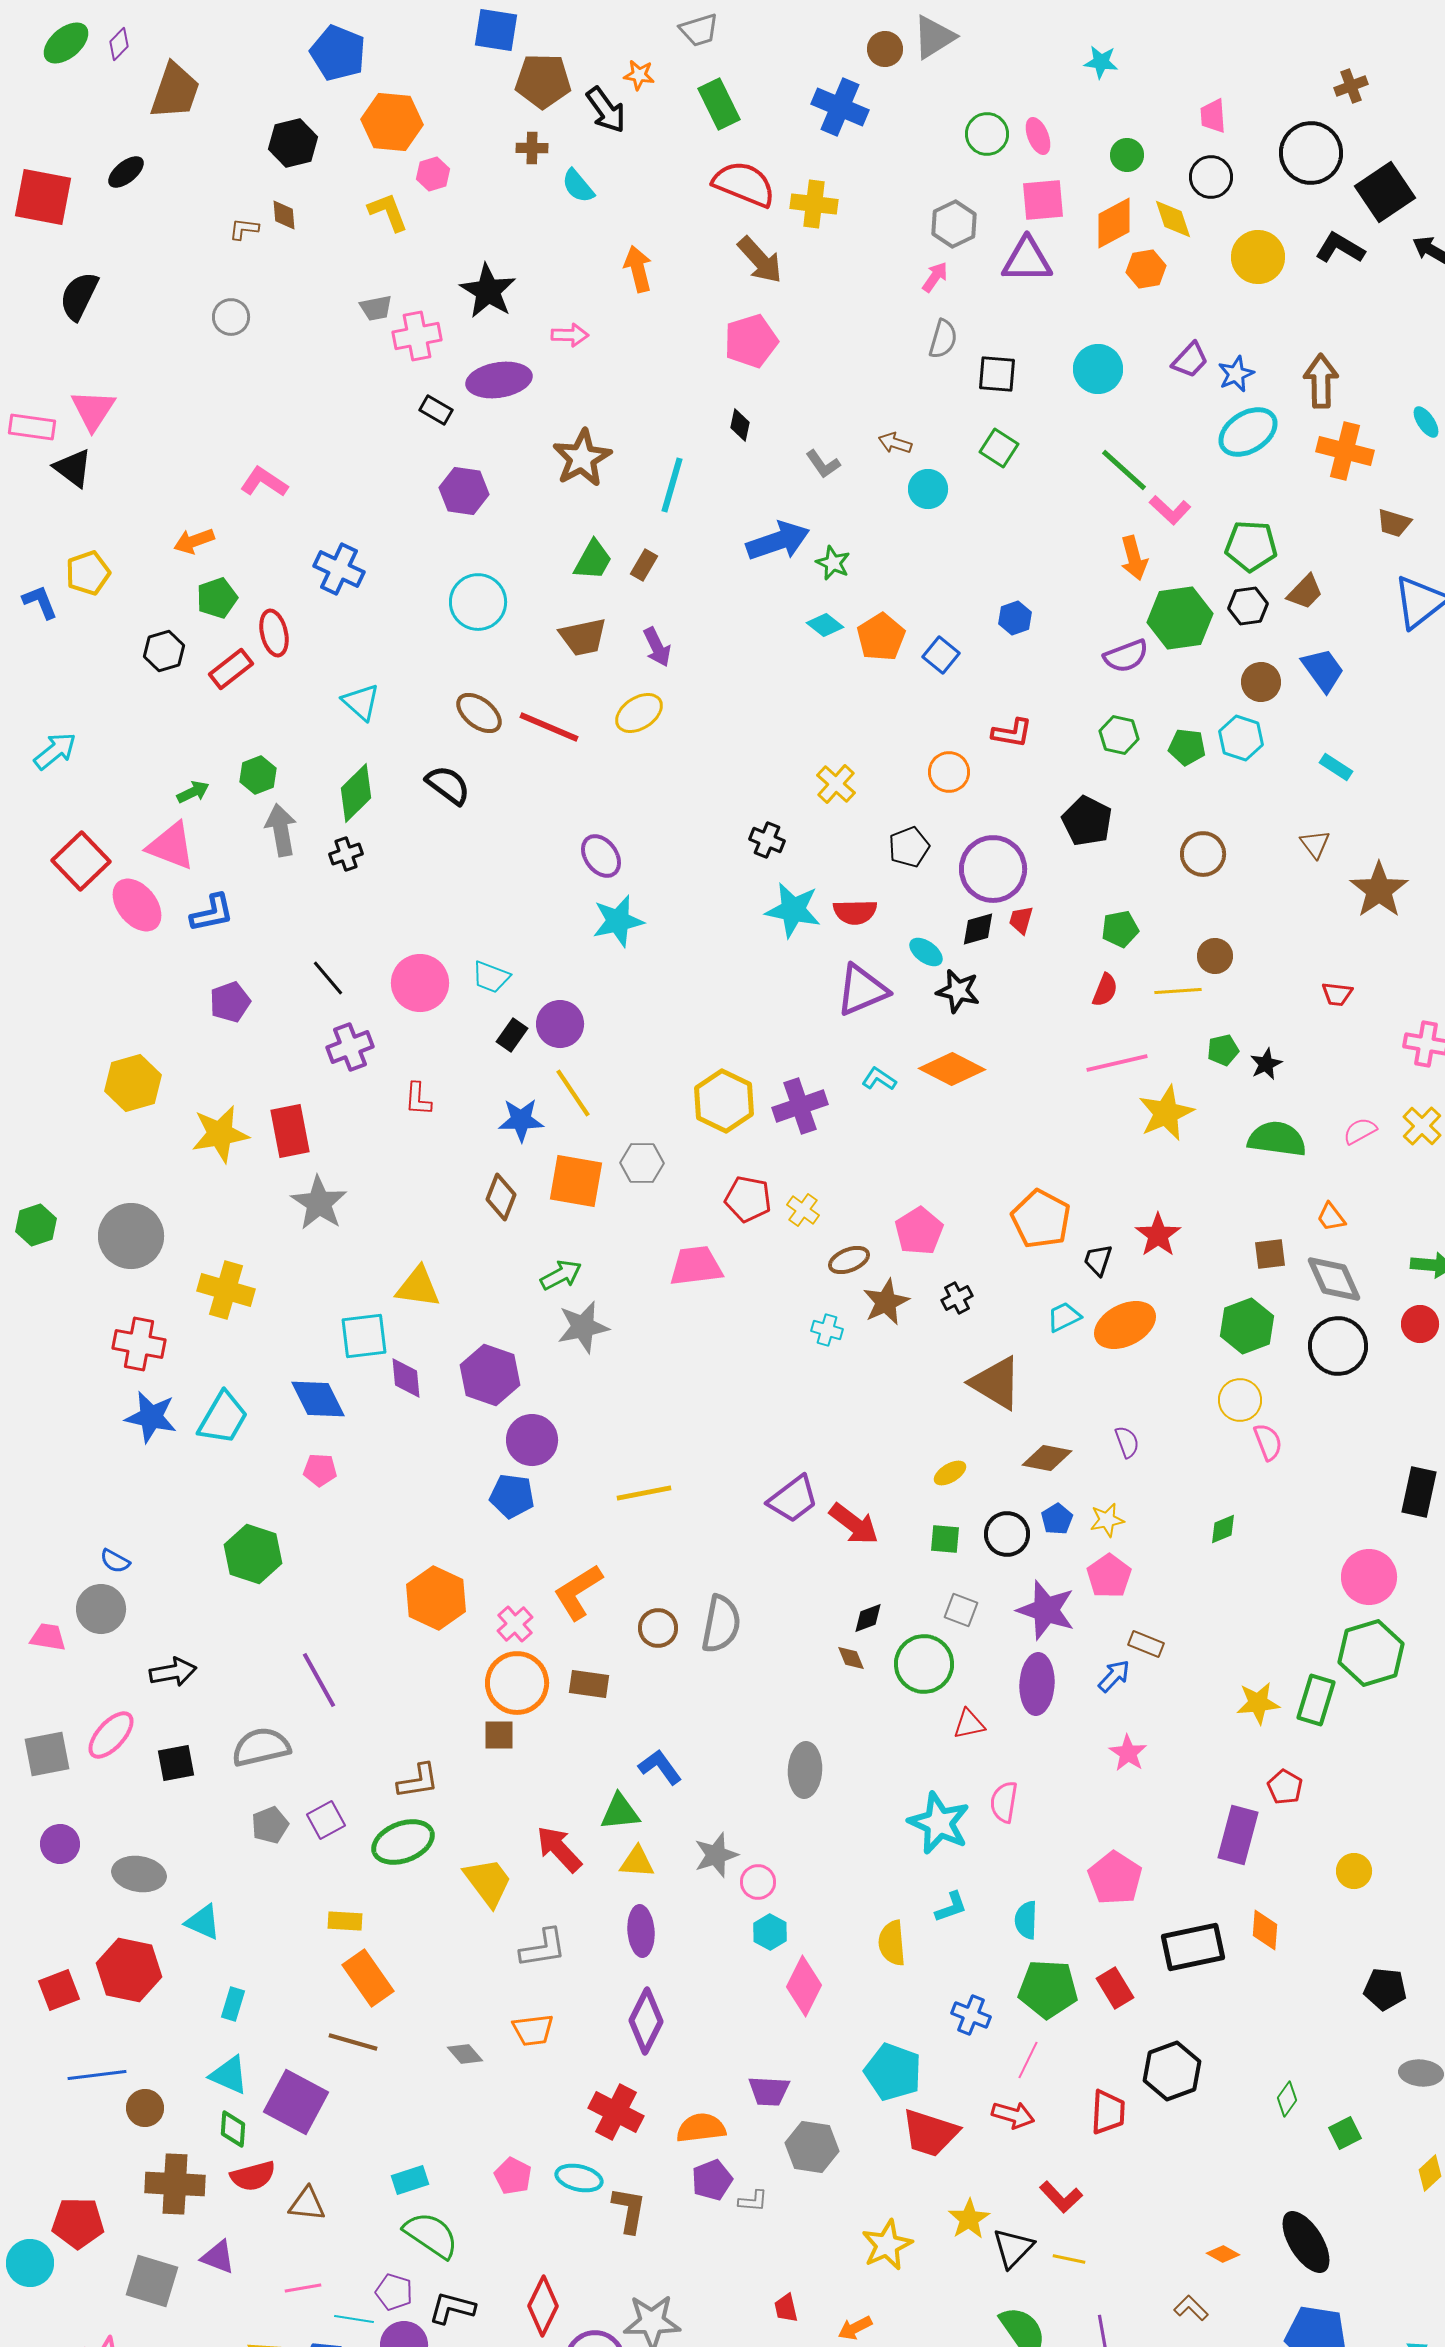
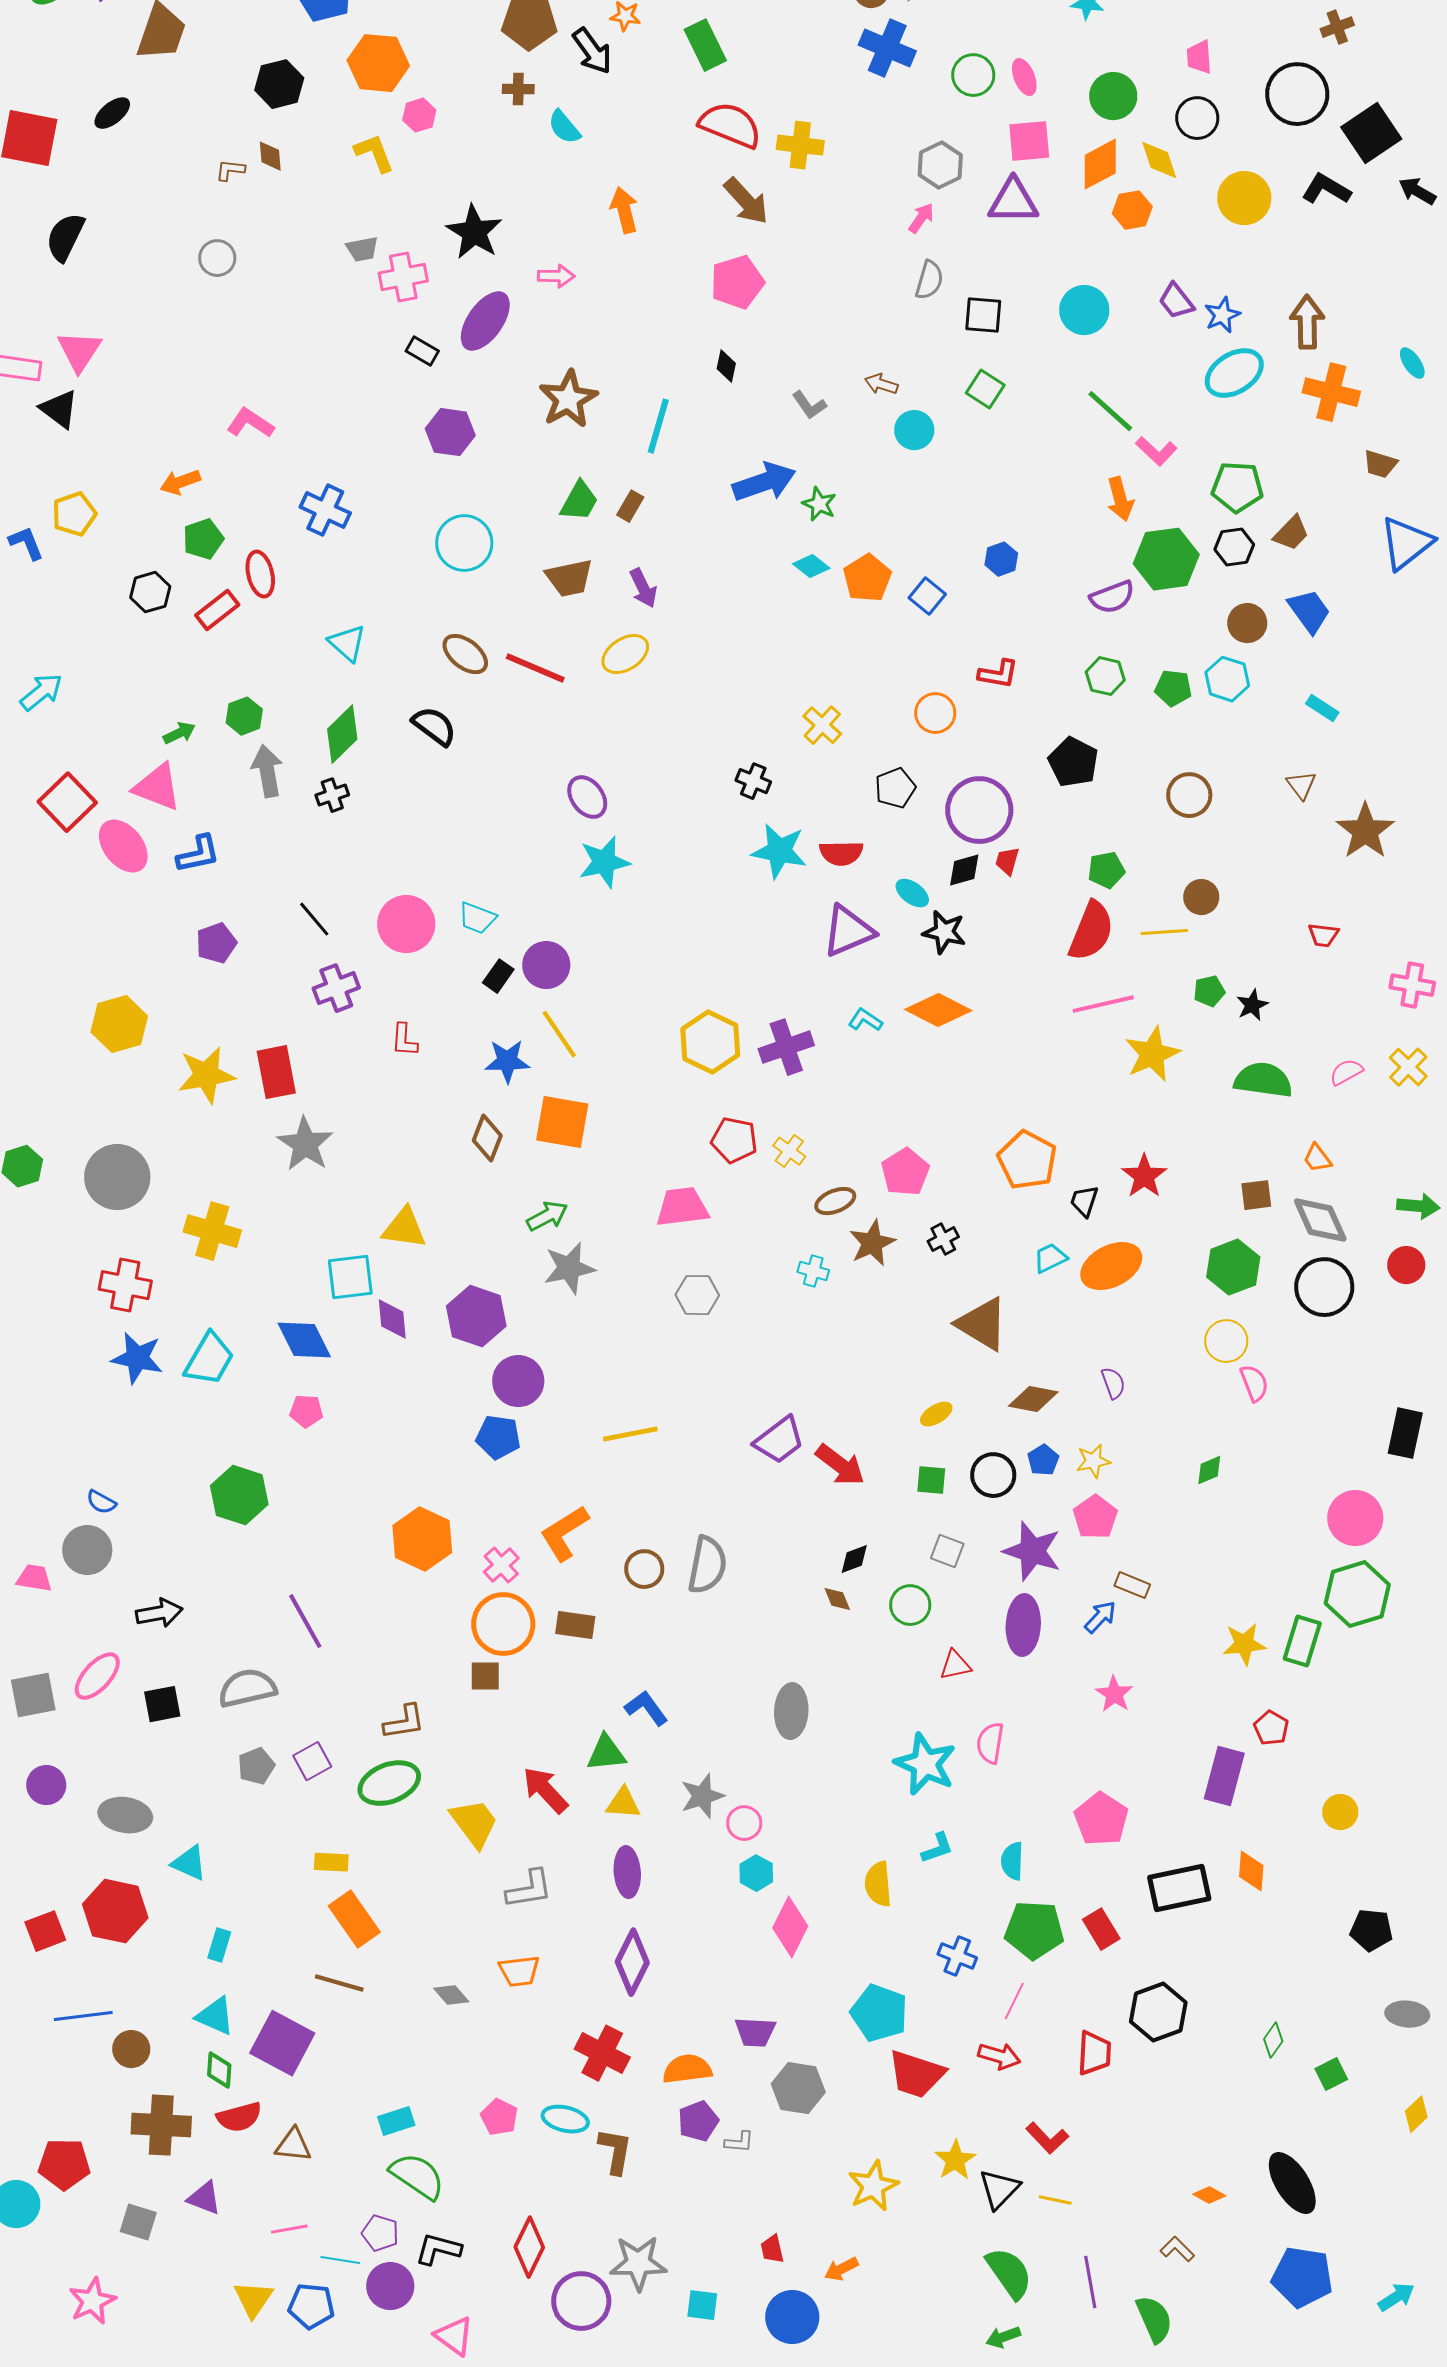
blue cross: (840, 107) -> (887, 48), moved
green circle: (1127, 155) -> (1113, 96), size x1.4
purple trapezoid: (1190, 360) -> (1176, 301), turned 99
purple ellipse: (499, 380) -> (485, 321), turned -46
red semicircle: (1105, 990) -> (1091, 931), size x1.8
gray hexagon: (642, 1163) -> (697, 1295), moved
green circle: (924, 1664) -> (910, 1605), size x0.7
gray square: (152, 2281) -> (138, 2222), size x0.7

